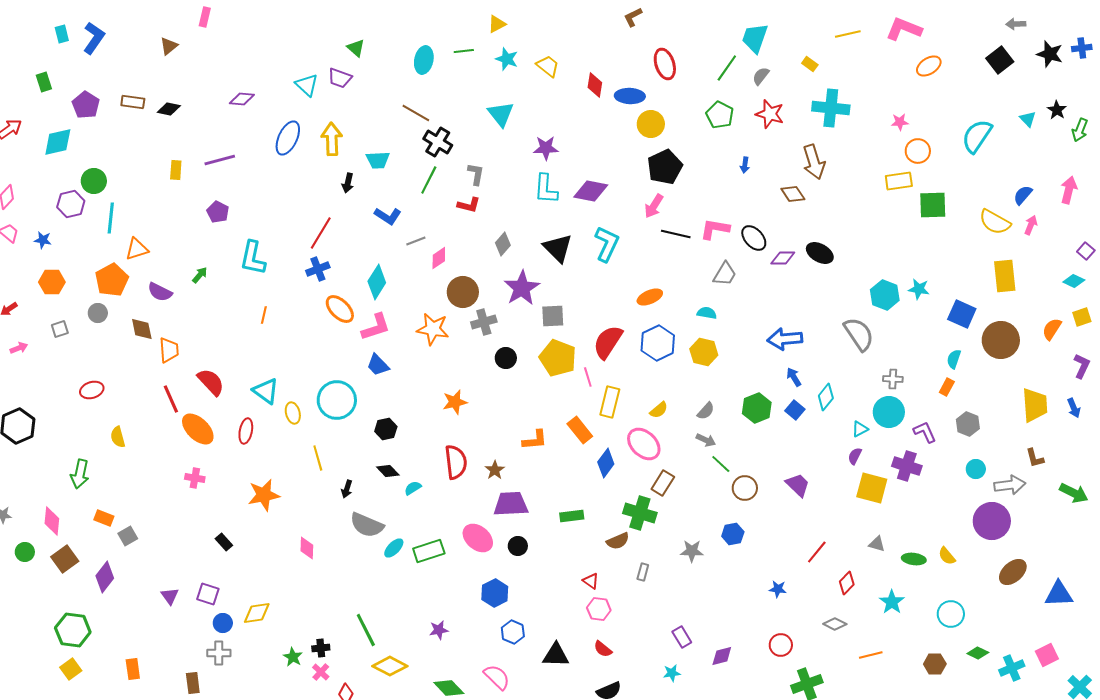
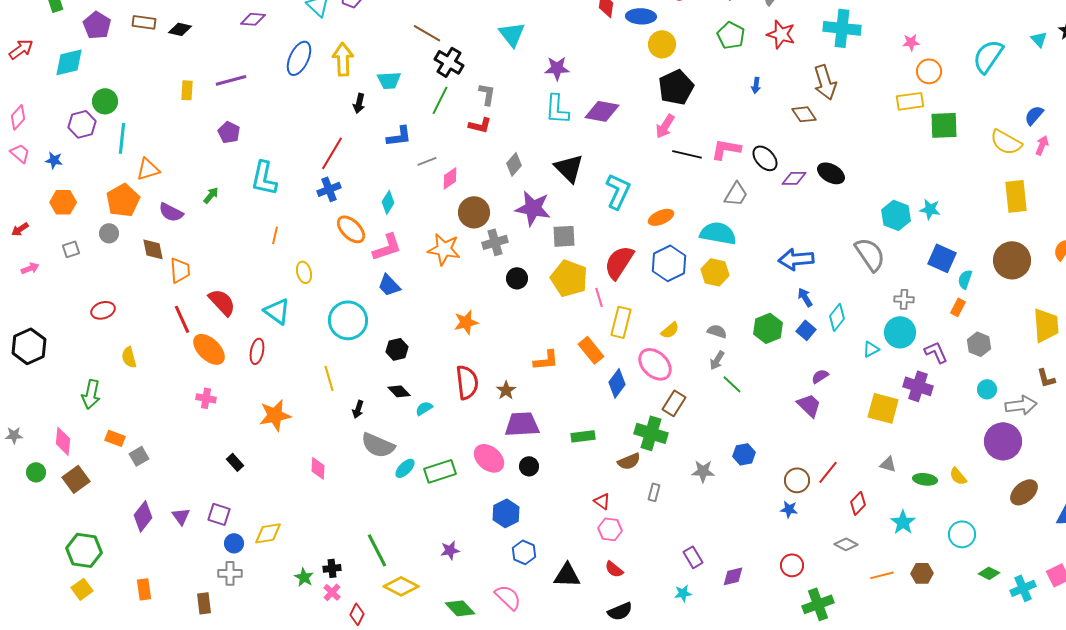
blue L-shape: (388, 216) -> (399, 136), turned -40
cyan L-shape: (607, 244) -> (618, 191), moved
cyan diamond: (377, 282) -> (388, 202), size x0.7
purple star: (522, 288) -> (533, 208), turned -30
cyan semicircle: (707, 313) -> (718, 233), size x1.8
blue square: (962, 314) -> (942, 258), moved
gray semicircle: (706, 411) -> (717, 331), turned -114
yellow ellipse: (293, 413) -> (304, 272), moved
gray arrow: (706, 440) -> (717, 360), turned 96
purple semicircle: (855, 456) -> (820, 376), moved, turned 30
brown circle: (745, 488) -> (797, 480), moved
purple diamond: (105, 577) -> (143, 516), moved
brown hexagon: (935, 664) -> (922, 573), moved

